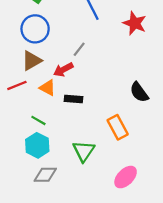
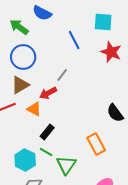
black rectangle: (74, 99) -> (47, 132), moved, turned -56
green line: (38, 120) -> (46, 152), moved

